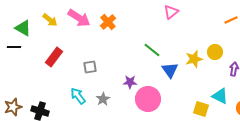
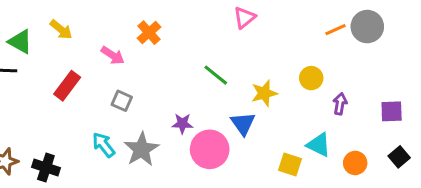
pink arrow: (79, 18) -> (113, 55), moved, size x0.7
yellow star: (194, 59) -> (264, 93), moved
gray square: (90, 67) -> (122, 101), turned 32
blue triangle: (170, 70) -> (243, 124), moved
gray star: (103, 99) -> (141, 149), size x1.6

